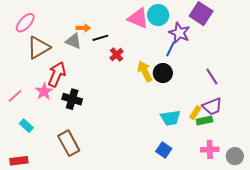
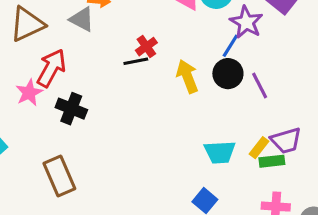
black line: (100, 38) -> (136, 61), moved
black circle: (163, 73) -> (228, 74), moved
purple line: (212, 76) -> (260, 86), moved

